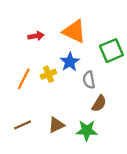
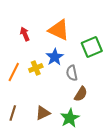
red arrow: (36, 36) -> (25, 34), turned -104
brown line: (23, 125) -> (13, 113), turned -49
green star: (87, 131) -> (70, 118), turned -30

